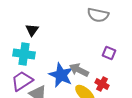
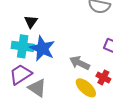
blue star: (61, 75) -> (42, 48), moved

